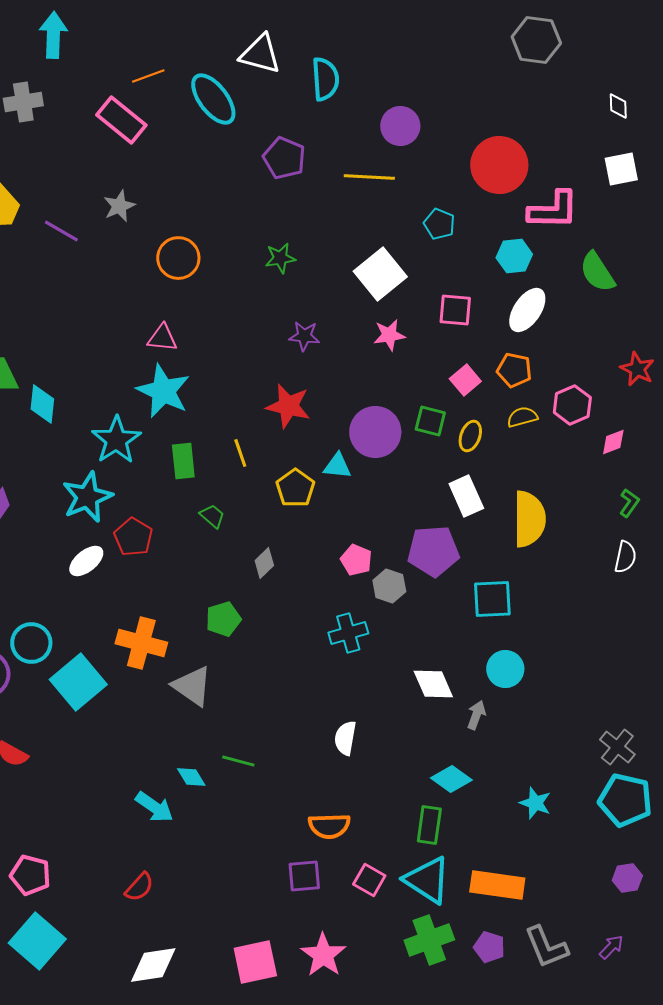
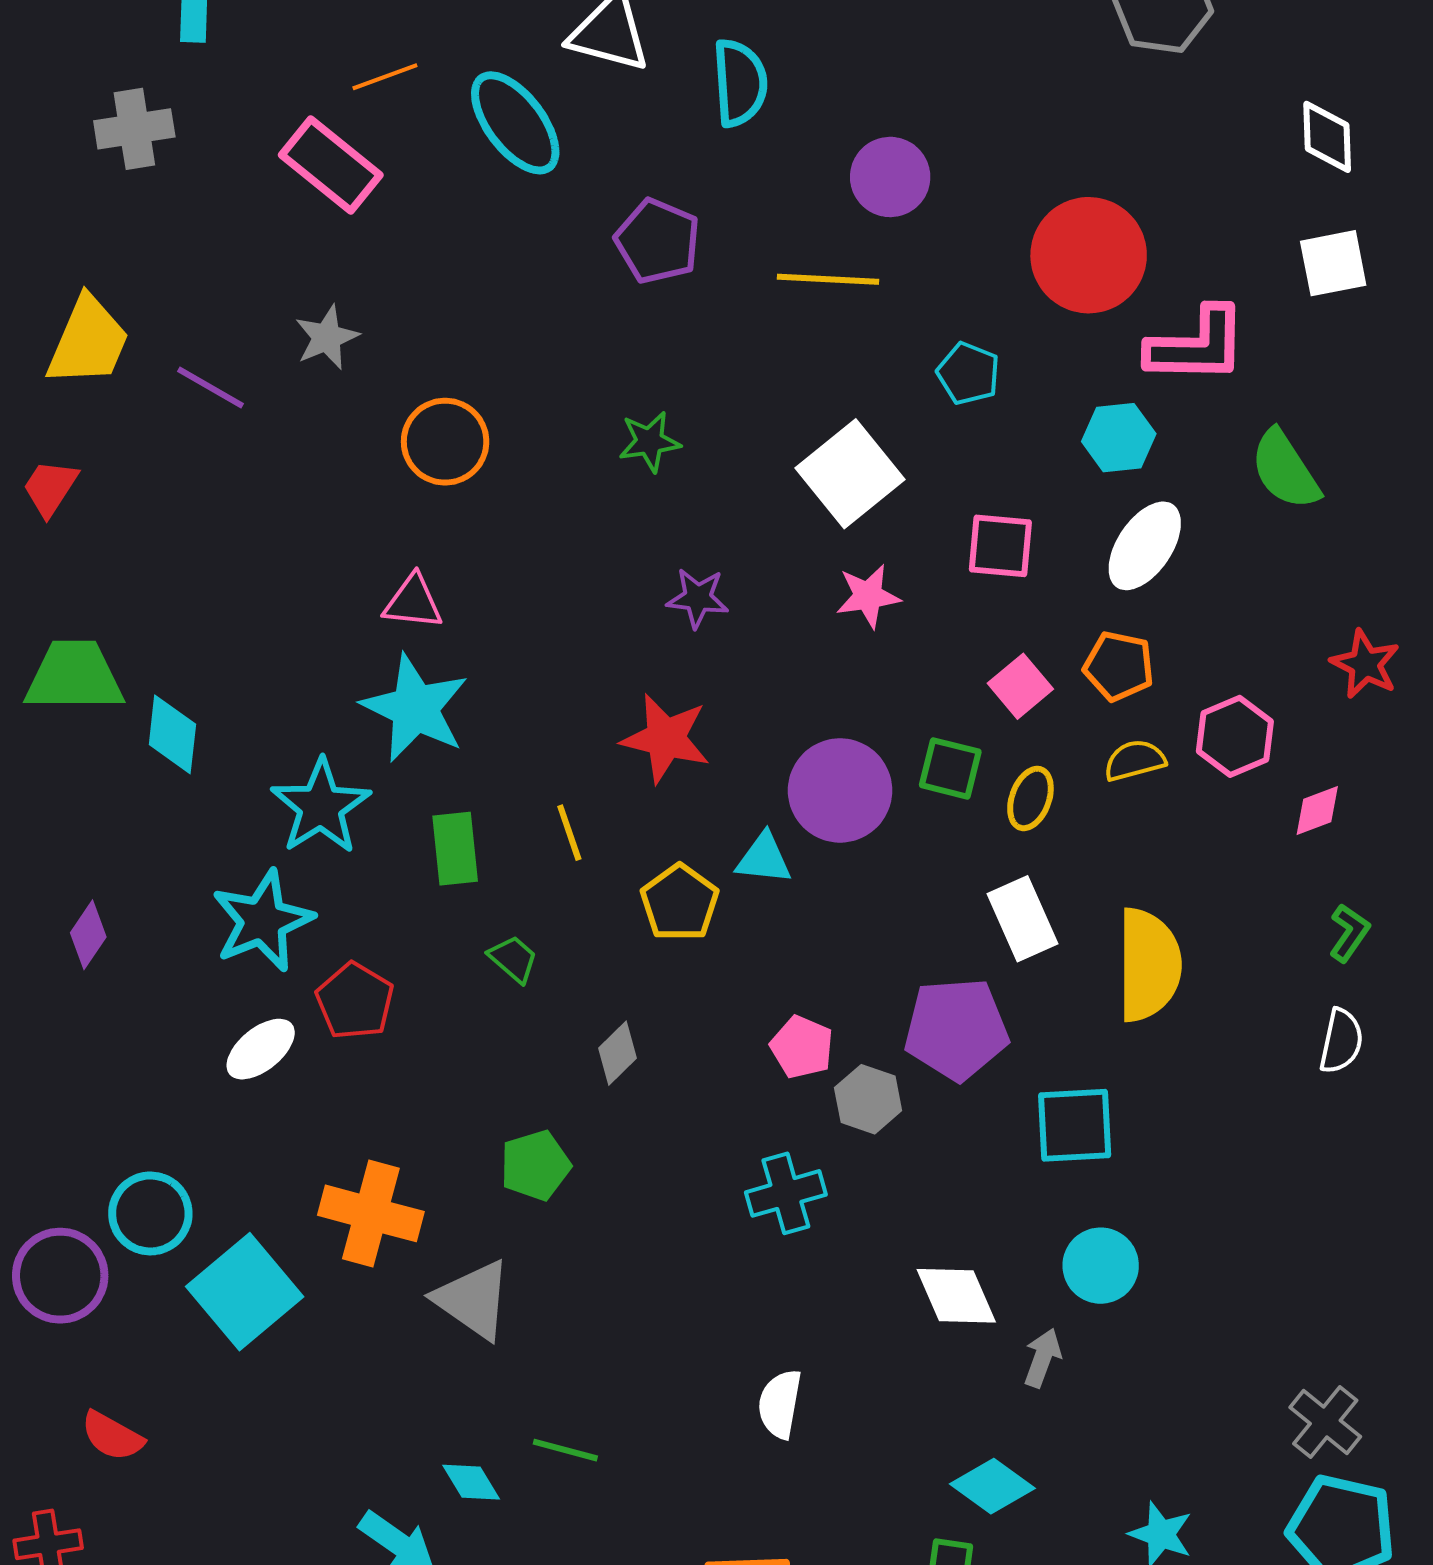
white diamond: (618, 106) -> (1327, 137), size x1.4

